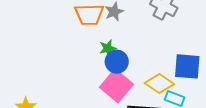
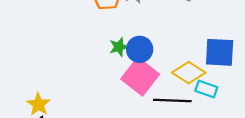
green star: (108, 48) -> (119, 47), moved

